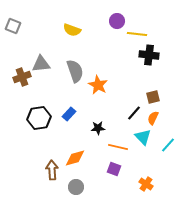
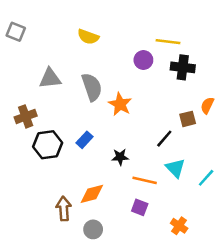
purple circle: (117, 21) -> (143, 60), moved
brown cross: (22, 77) -> (26, 116), moved
orange semicircle: (153, 118) -> (207, 105), moved

